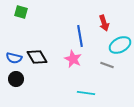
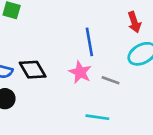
red arrow: (104, 23) -> (134, 22), moved
gray line: (107, 65) -> (111, 80), moved

